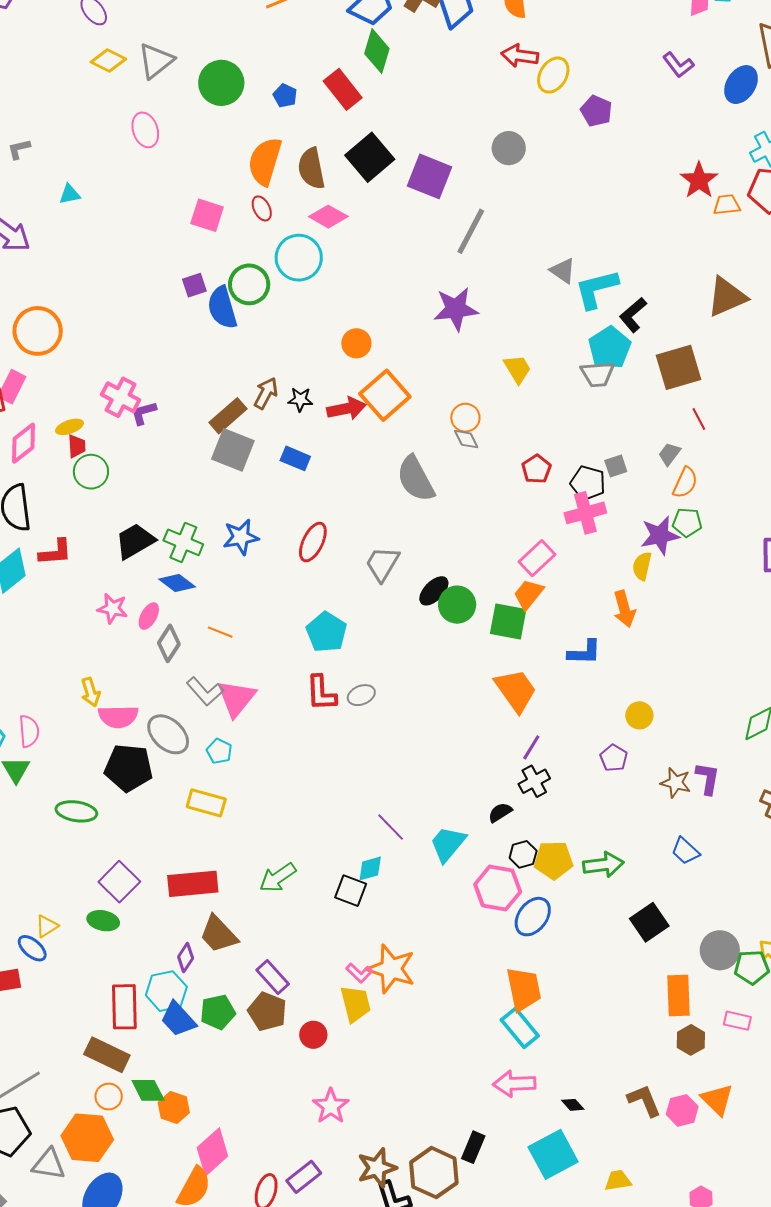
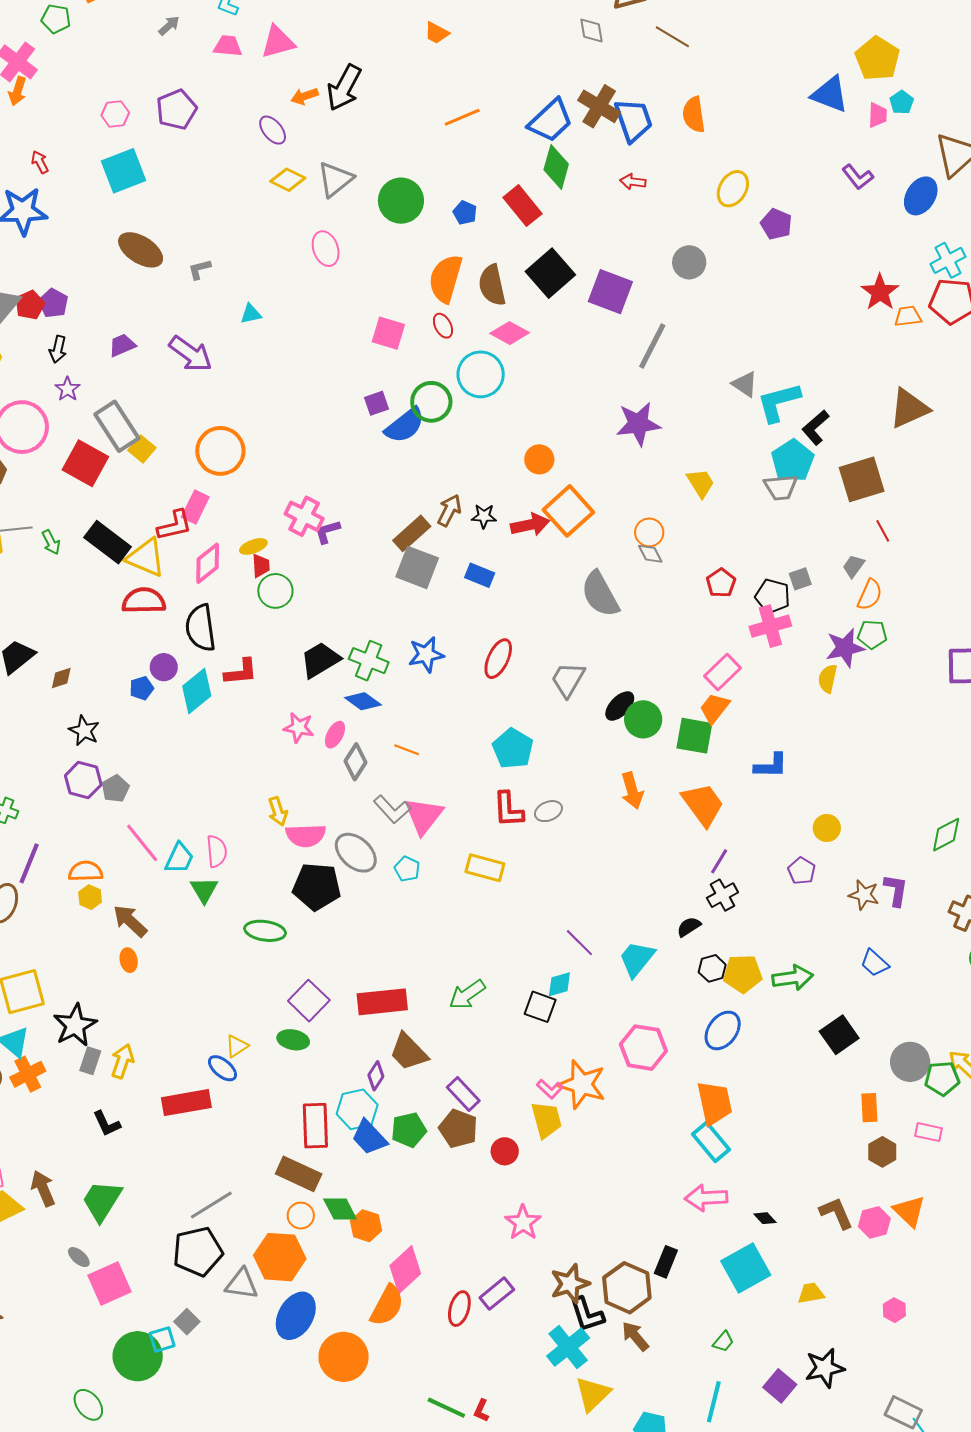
red arrow: (520, 56) -> (633, 182), moved, size x0.7
blue semicircle: (222, 308) -> (405, 425), turned -111
orange arrow: (624, 609) -> (632, 791), moved
yellow rectangle: (206, 803) -> (485, 868), moved
pink hexagon: (498, 888) -> (643, 1048), moved
orange rectangle: (678, 996) -> (869, 1108), size x0.7

